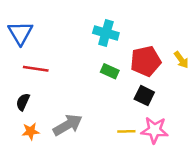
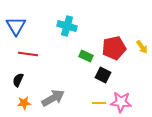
cyan cross: (106, 33) -> (67, 26), moved
black square: (144, 96) -> (103, 75), moved

